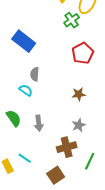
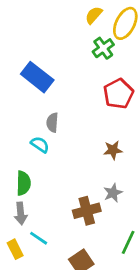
green semicircle: (14, 118) -> (23, 183), turned 36
gray arrow: (39, 123) -> (21, 213), moved
brown cross: (67, 147) -> (87, 211), moved

